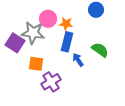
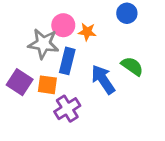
blue rectangle: (67, 42) -> (67, 61), moved
purple square: (15, 43) -> (20, 82), moved
blue arrow: (78, 60) -> (103, 79), size x1.6

